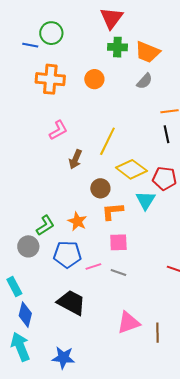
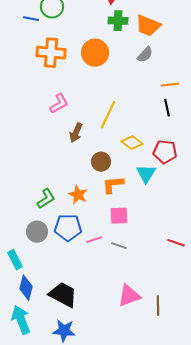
orange circle: (94, 79) -> (95, 53), size x1.4
yellow diamond: (131, 169) -> (132, 143), size x0.7
gray circle: (28, 246) -> (37, 232), moved
black trapezoid: (71, 303) -> (63, 295), moved

